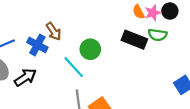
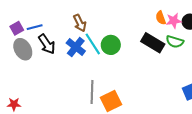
blue cross: (37, 45) -> (76, 47), moved
cyan line: (74, 67) -> (93, 44), moved
black arrow: (25, 77) -> (47, 44), moved, turned 80

